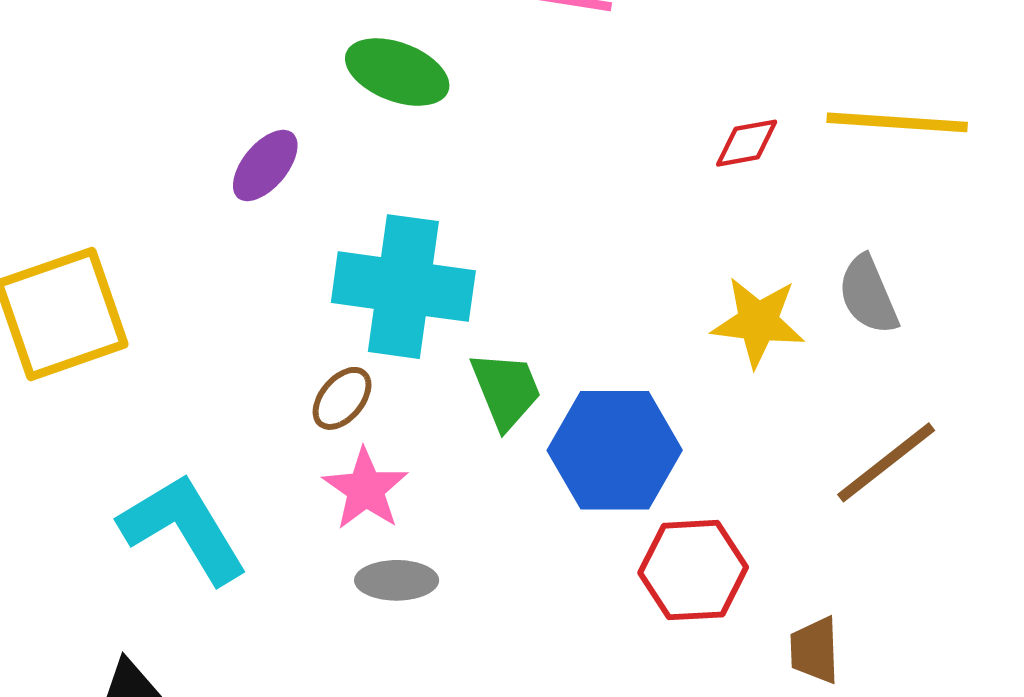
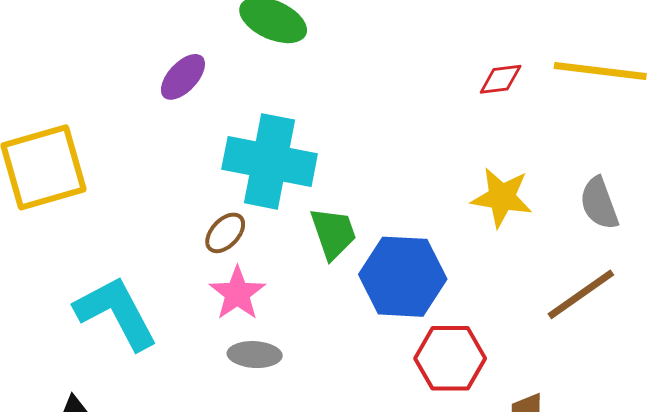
gray semicircle: (868, 295) -> (599, 203), moved

